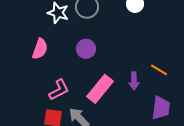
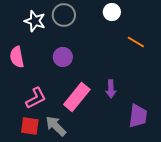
pink semicircle: (40, 49) -> (17, 57), turned 150
orange line: (159, 70) -> (136, 42), moved

